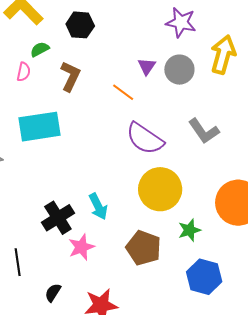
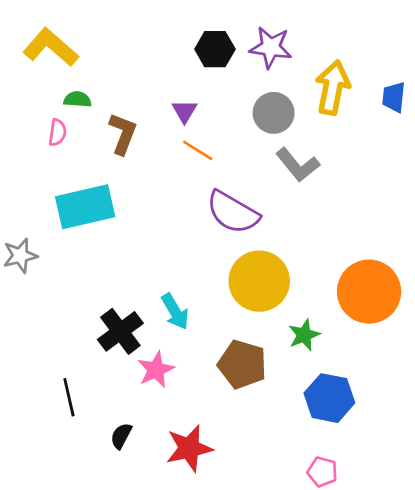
black hexagon: (80, 25) -> (215, 49), moved
green semicircle: (40, 49) -> (77, 99), turned 36
purple triangle: (147, 66) -> (184, 111), moved
gray L-shape: (204, 131) -> (298, 165), moved

